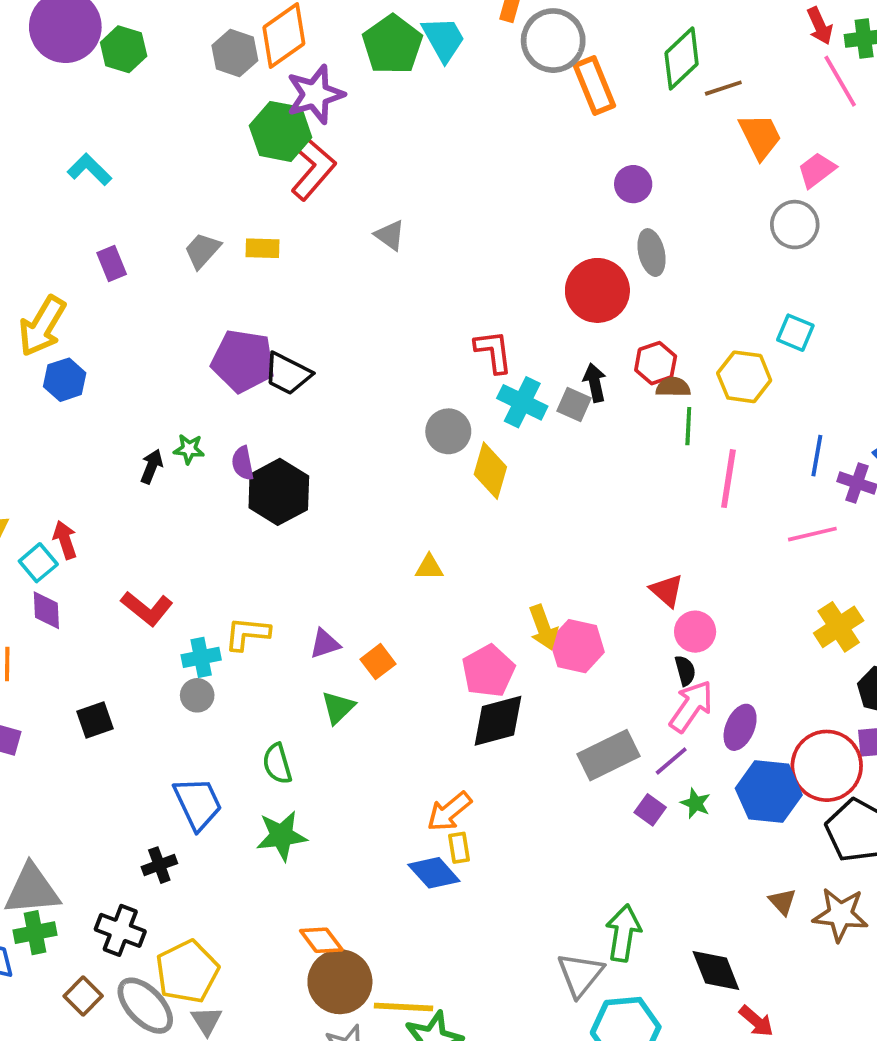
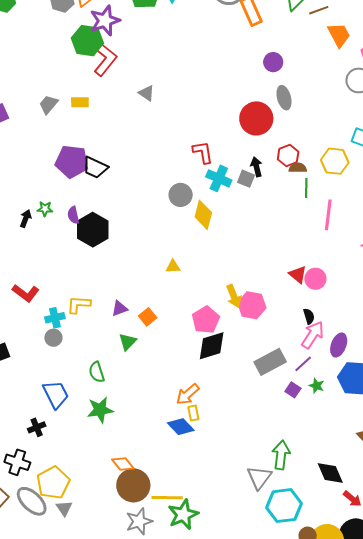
pink circle: (695, 632) -> (315, 279), moved

